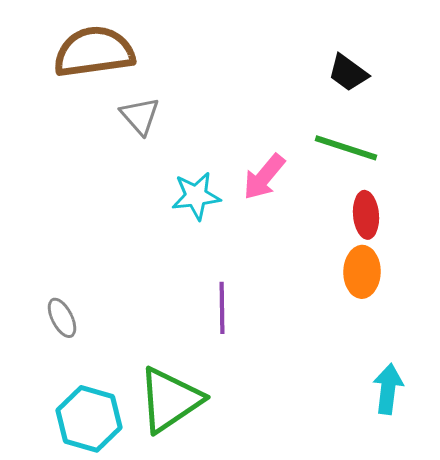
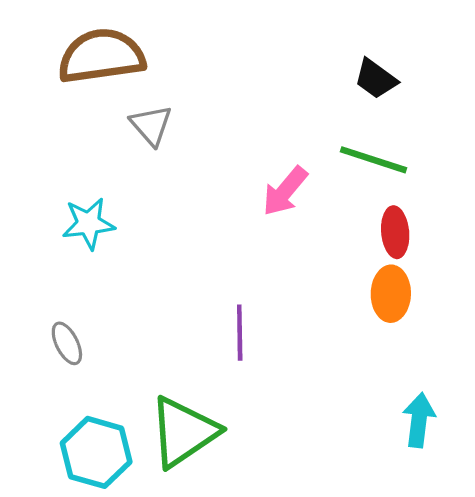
cyan star: (196, 196) -> (88, 224), moved

